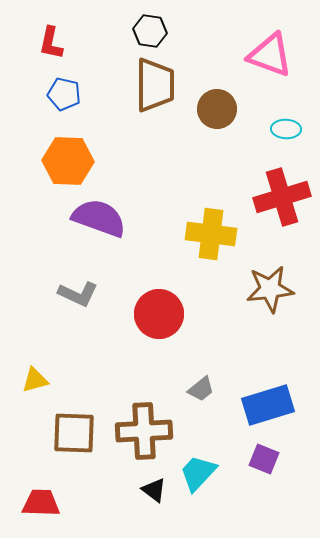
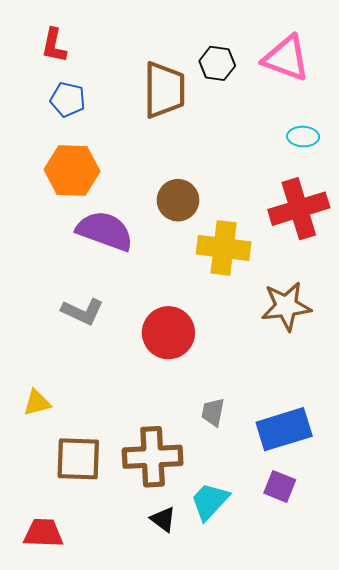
black hexagon: (150, 31) -> (217, 63), moved
brown circle: (217, 109) -> (178, 200), moved
gray trapezoid: (201, 389) -> (213, 412), turned 140

